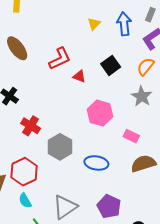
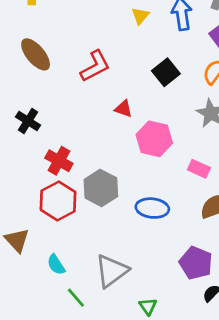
red triangle: (79, 76) -> (123, 109), moved
red hexagon: (24, 172) -> (58, 201), moved
purple pentagon: (109, 206) -> (196, 263), moved

